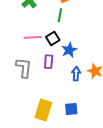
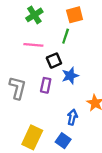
pink line: (33, 37) -> (33, 45), moved
blue arrow: (76, 74) -> (72, 117), moved
blue square: (71, 109) -> (63, 141), turned 32

